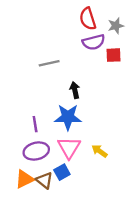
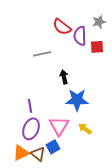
red semicircle: (88, 19) -> (62, 27), moved, turned -36
purple semicircle: (94, 42) -> (80, 36), turned 102
blue star: (68, 117) -> (77, 100), moved
purple ellipse: (36, 151) -> (31, 129), turned -55

